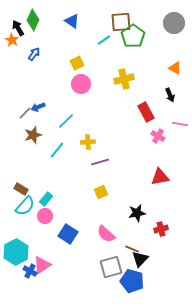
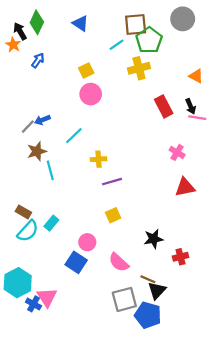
gray circle: (174, 23) -> (183, 19), moved
yellow cross: (124, 79) -> (139, 68), moved
red rectangle: (146, 112) -> (164, 106), moved
pink line: (180, 124) -> (197, 118), moved
cyan line: (57, 150) -> (50, 170), moved, turned -54
red triangle: (160, 177) -> (185, 187), moved
pink circle: (45, 216) -> (87, 242), moved
pink triangle: (42, 265) -> (47, 297), turned -30

